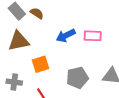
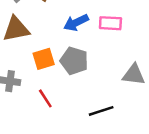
gray pentagon: (77, 78) -> (74, 61), moved, turned 30

